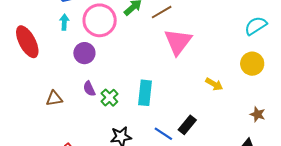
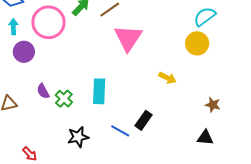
purple circle: (84, 53) -> (24, 52), moved
yellow circle: (252, 64) -> (197, 43), moved

